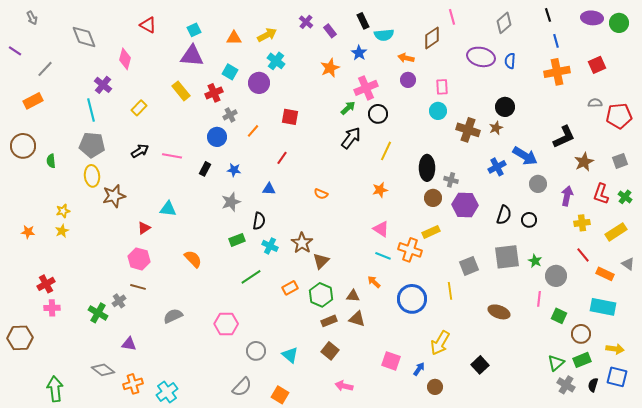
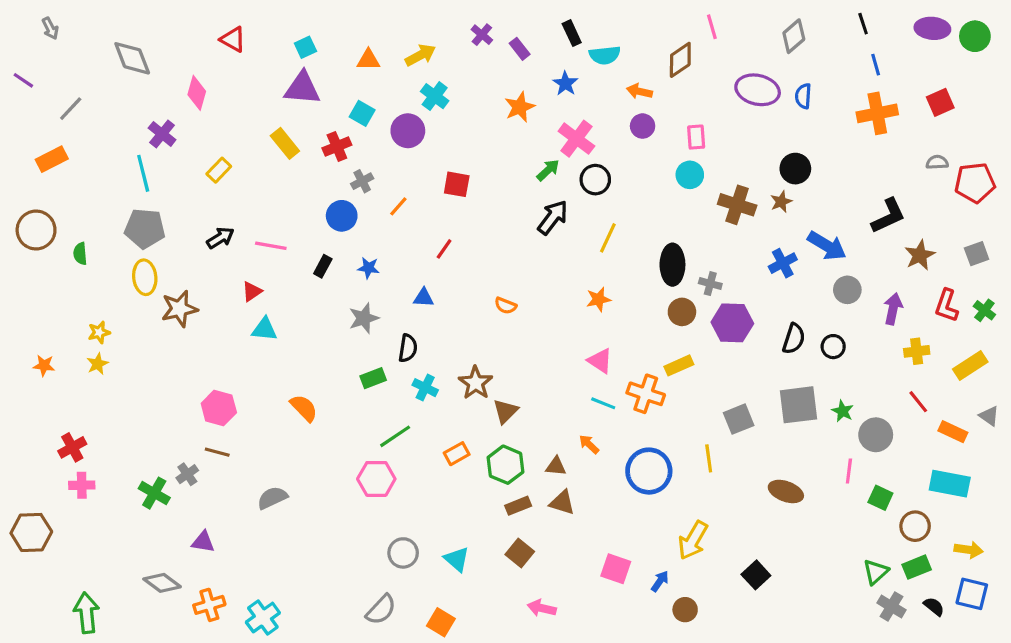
pink cross: (366, 88) -> (576, 139), turned -30
red triangle: (144, 228) -> (252, 291), moved
pink hexagon: (226, 324) -> (376, 479), moved
black semicircle: (593, 385) -> (934, 606), turned 112

